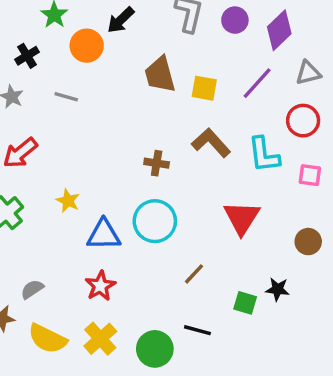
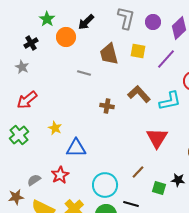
yellow square: (204, 88) -> (138, 51), moved
gray line: (66, 97) -> (84, 73), moved
cyan L-shape: (264, 155) -> (170, 101), turned -95
cyan circle: (155, 221) -> (105, 185), moved
brown line: (194, 274) -> (138, 172), moved
red star: (100, 286) -> (60, 175), moved

